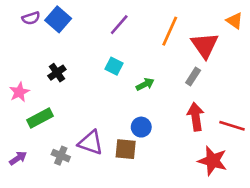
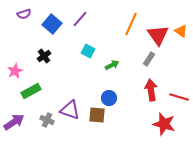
blue square: (58, 19) -> (52, 24), moved
orange triangle: (235, 21) -> (181, 31), moved
purple line: (119, 25) -> (80, 19), moved
purple arrow: (18, 158) -> (14, 122), size x1.5

